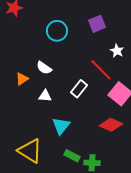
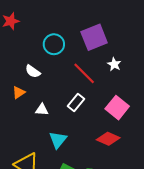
purple square: (97, 24) -> (94, 37), size x1.5
white semicircle: (44, 68) -> (33, 71), moved
red line: (101, 70) -> (84, 73), moved

